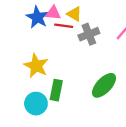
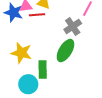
gray cross: (89, 34) -> (73, 26), moved
green ellipse: (104, 85) -> (65, 51), moved

